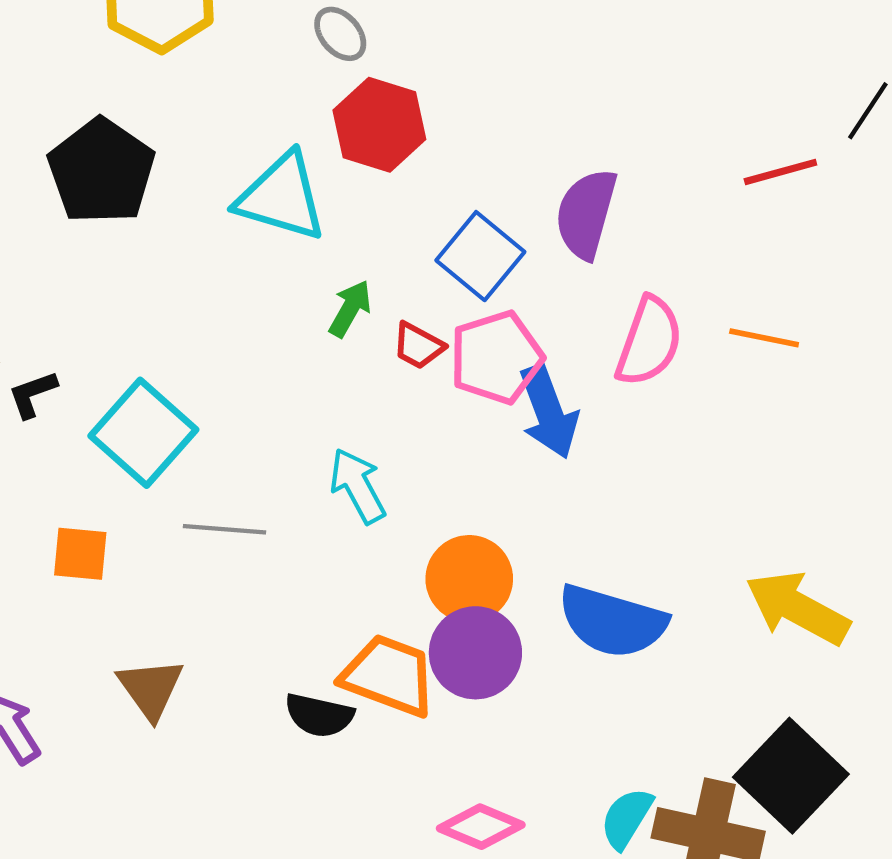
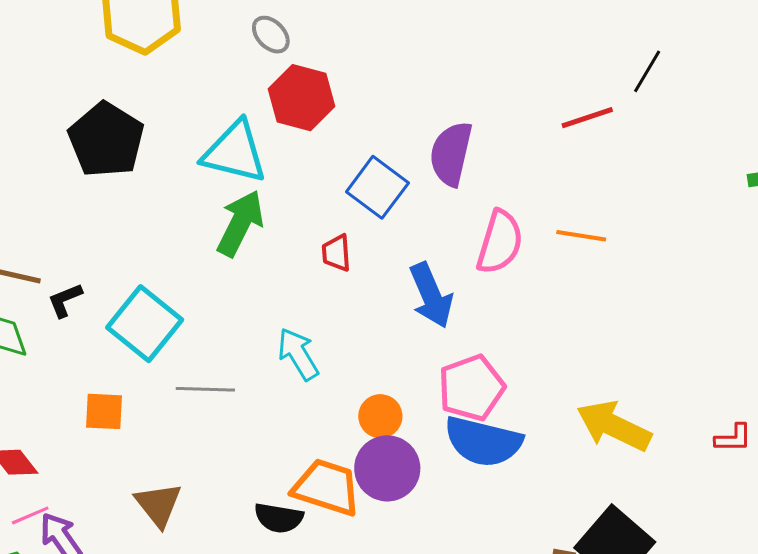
green arrow: (350, 309) -> (240, 223), moved, size x1.6
red trapezoid: (418, 346) -> (336, 253), turned 60
pink pentagon: (496, 357) -> (471, 388), moved
orange circle: (469, 579) -> (380, 416), size x0.7

